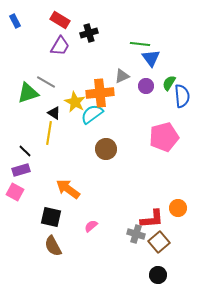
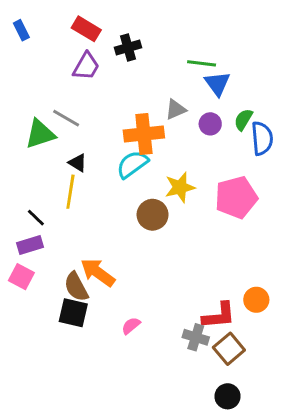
yellow star: (75, 102) -> (180, 187), moved, turned 30
brown semicircle: (53, 246) -> (76, 287), moved

